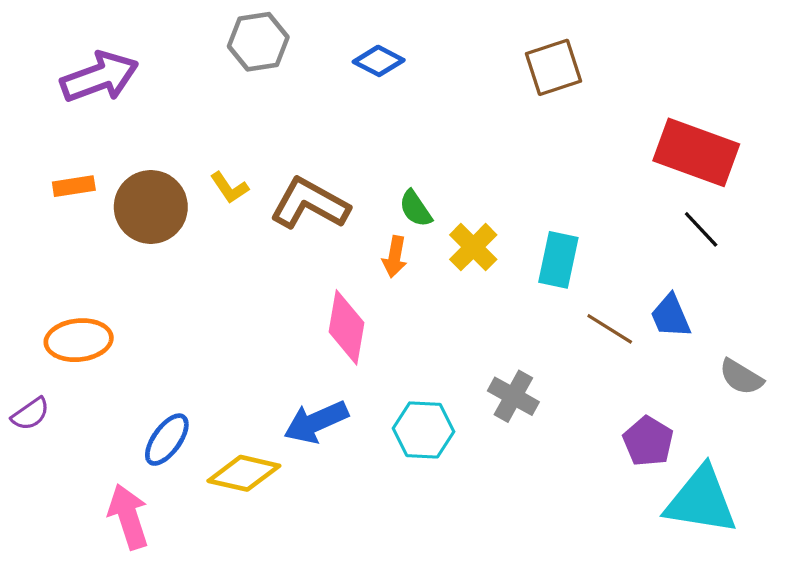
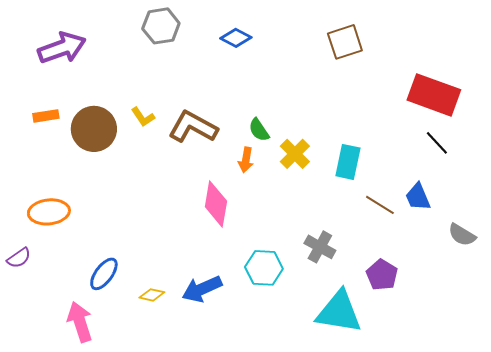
blue arrow: (316, 422) -> (202, 289), moved
purple pentagon: (648, 441) -> (382, 275), moved
yellow diamond: (244, 473) -> (152, 295), size x0.6
cyan triangle: (701, 501) -> (339, 312), moved

